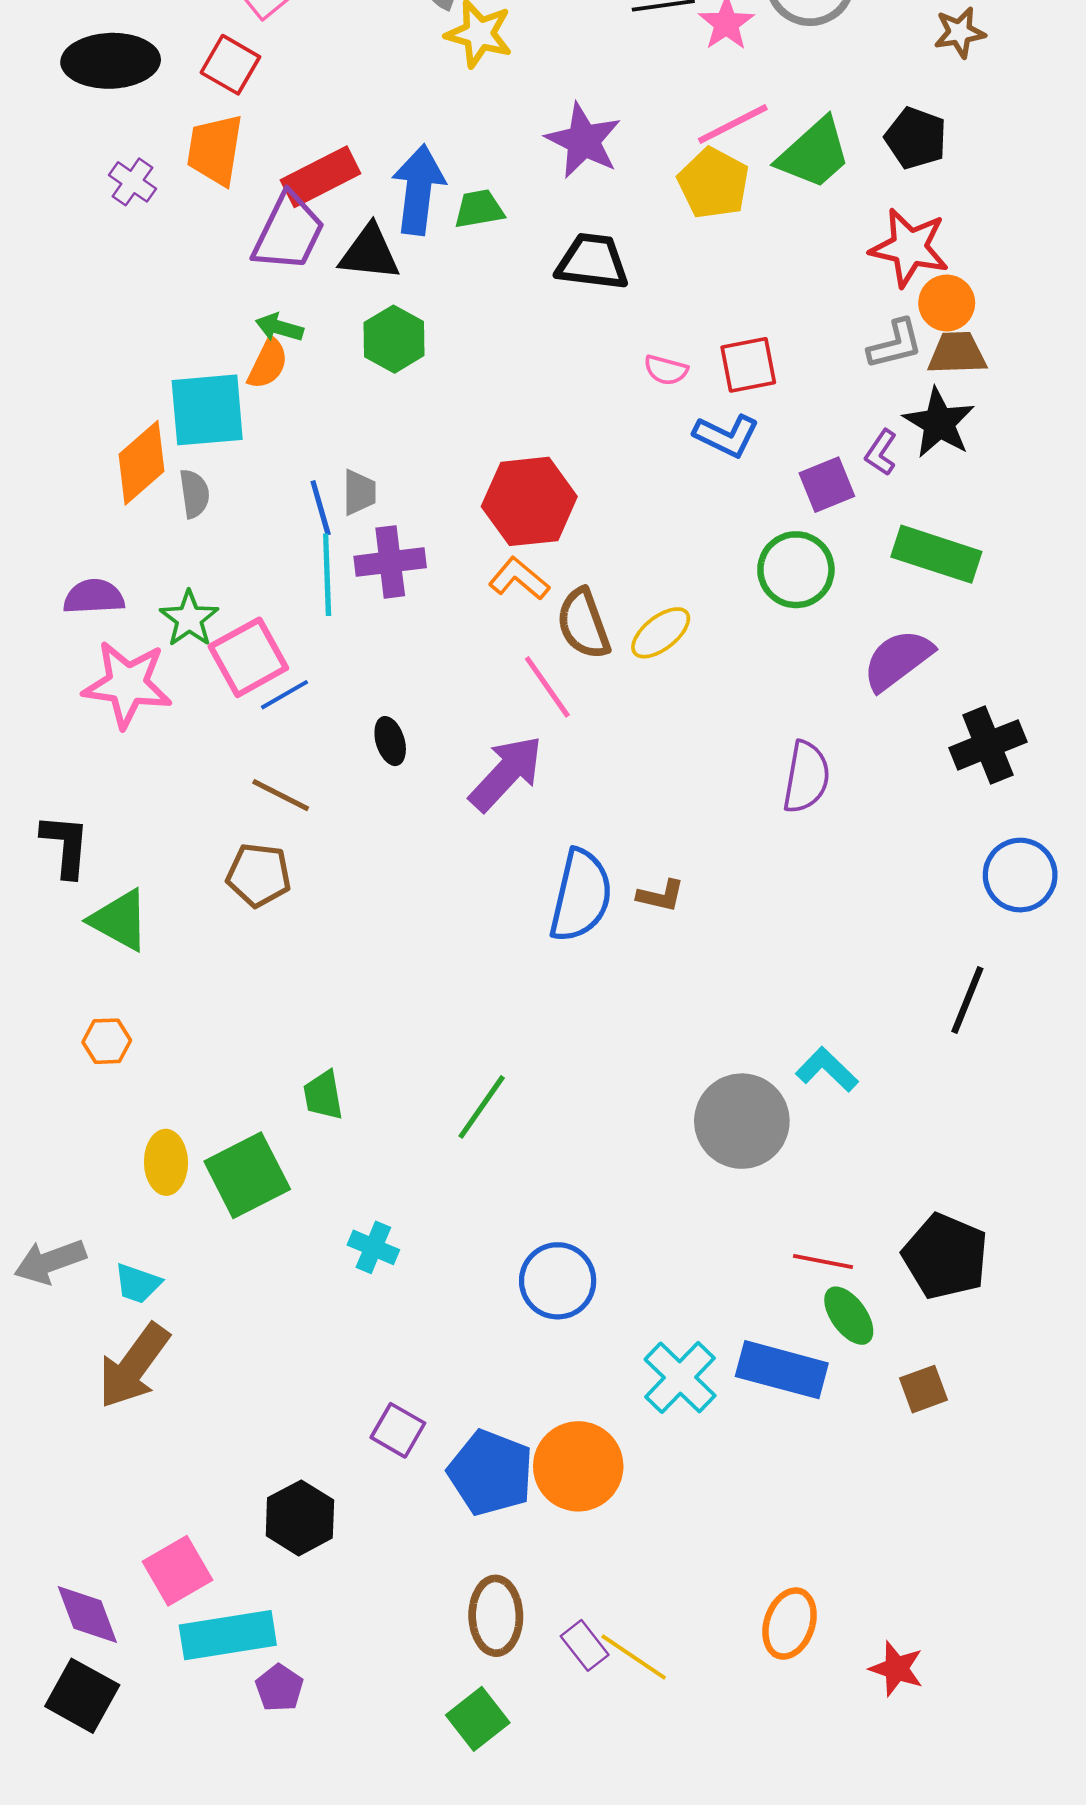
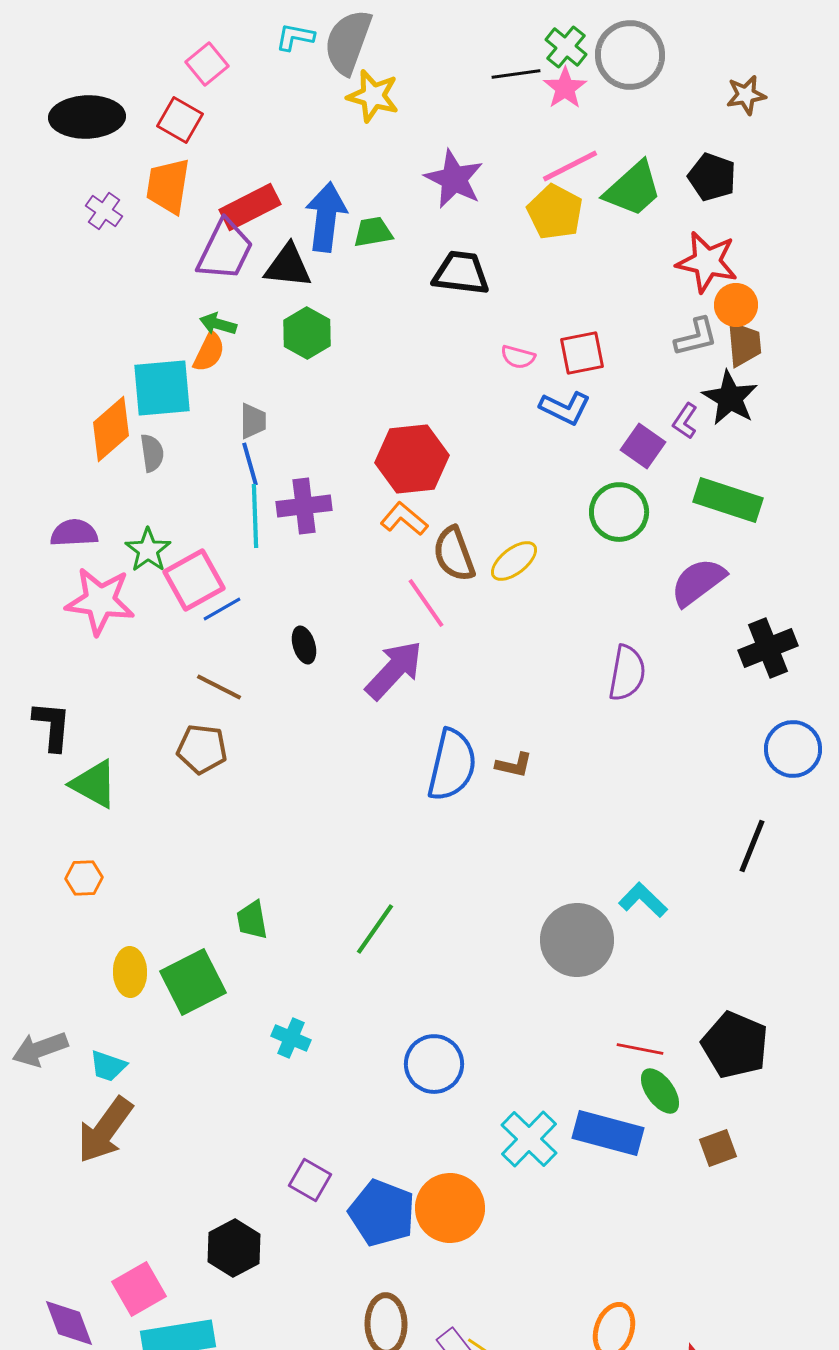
brown trapezoid: (957, 353) -> (744, 344), turned 87
purple square: (827, 485) -> (643, 446), turned -33
gray trapezoid: (359, 492) -> (253, 421), moved

